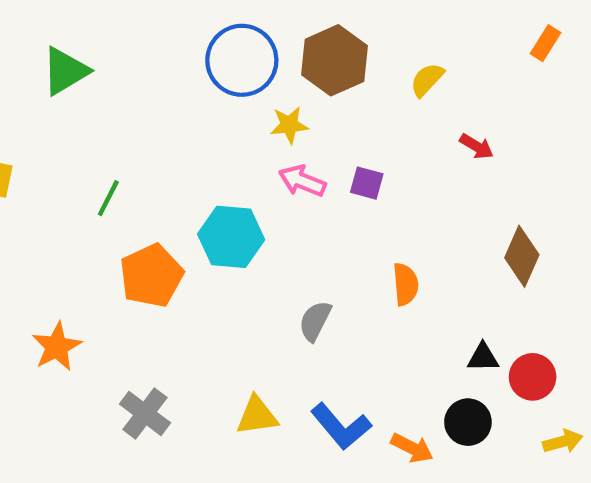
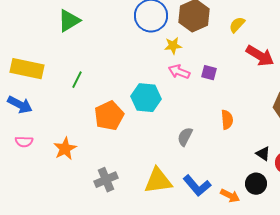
red arrow: (477, 146) -> (260, 56), size x1.8
green line: (108, 198) -> (77, 80), moved
black triangle: (483, 357) -> (263, 154), turned 35
gray cross: (145, 413) -> (106, 180), turned 30
yellow triangle: (257, 416) -> (158, 181), size x1.4

